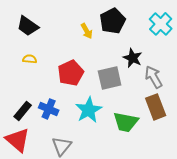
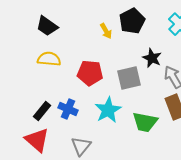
yellow semicircle: (30, 59) -> (49, 59), size x1.6
red pentagon: (71, 73) -> (90, 73), turned 30

